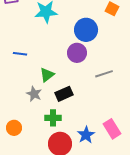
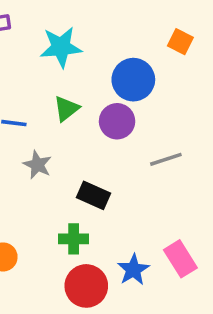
green triangle: (47, 75) -> (66, 109), moved
gray star: (34, 94) -> (37, 165), moved
black rectangle: (64, 94) -> (94, 195), turned 48

